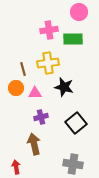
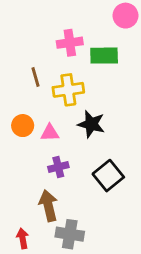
pink circle: (79, 12) -> (125, 16), moved
brown line: (23, 69) -> (36, 77), moved
gray cross: (73, 164) -> (70, 234), moved

